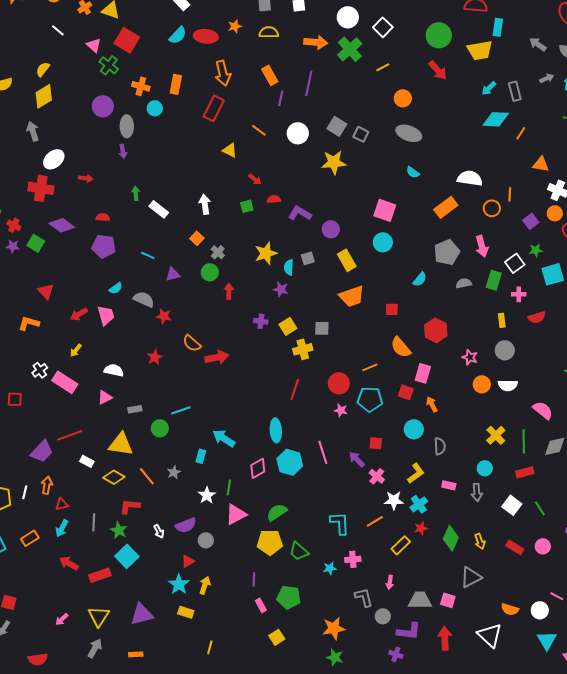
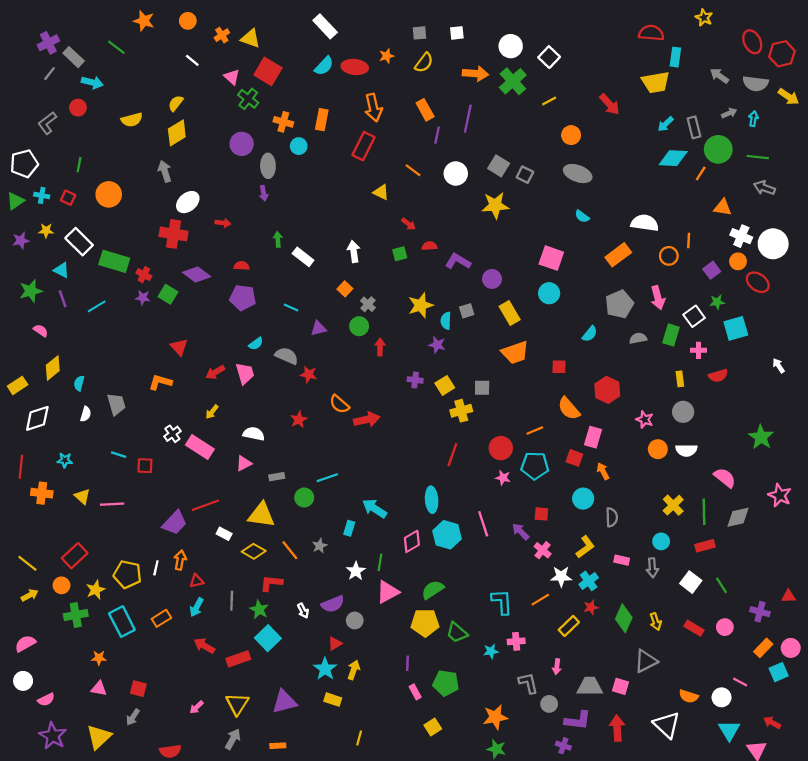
yellow semicircle: (269, 32) -> (424, 63), turned 126
green circle: (439, 35) -> (718, 149), moved

